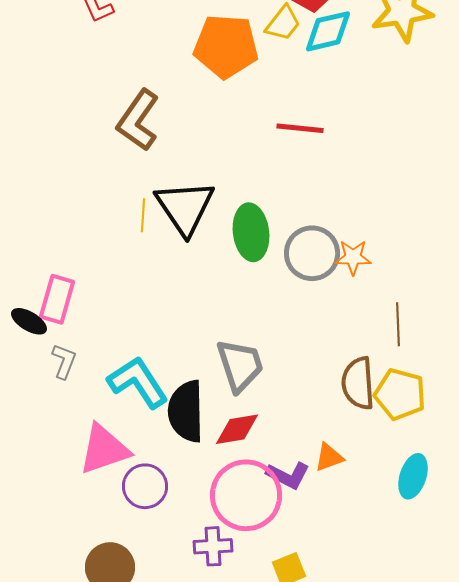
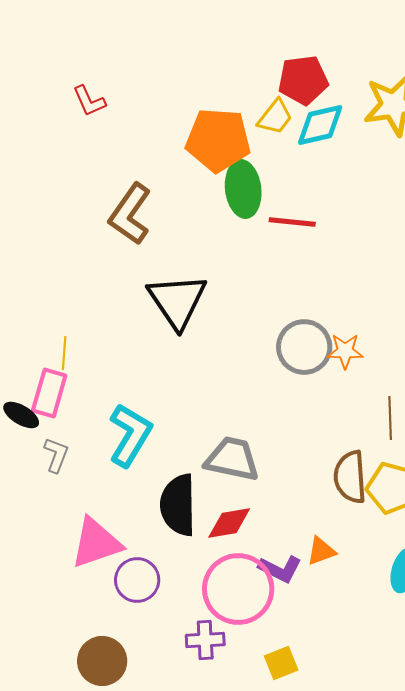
yellow line: (143, 215) -> (64, 353), moved
green ellipse: (251, 232) -> (243, 189), moved
gray trapezoid: (240, 365) -> (232, 459), turned -60
cyan L-shape: (138, 382) -> (130, 435), moved, turned 64

